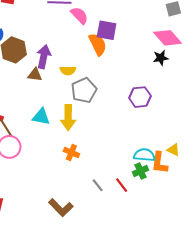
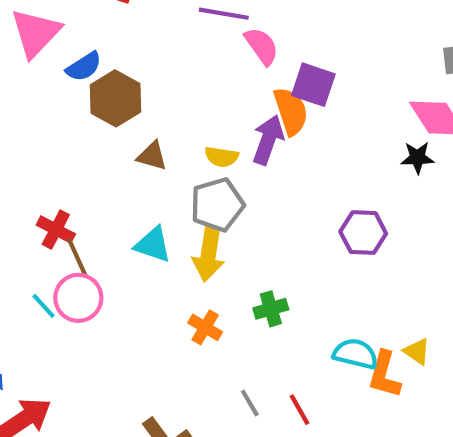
purple arrow: (44, 57) -> (268, 140), moved
gray pentagon: (84, 90) -> (217, 205), moved
green cross: (141, 171) -> (271, 309), moved

